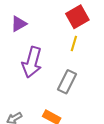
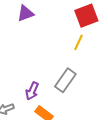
purple arrow: (32, 62) -> (32, 91), moved, size x0.6

